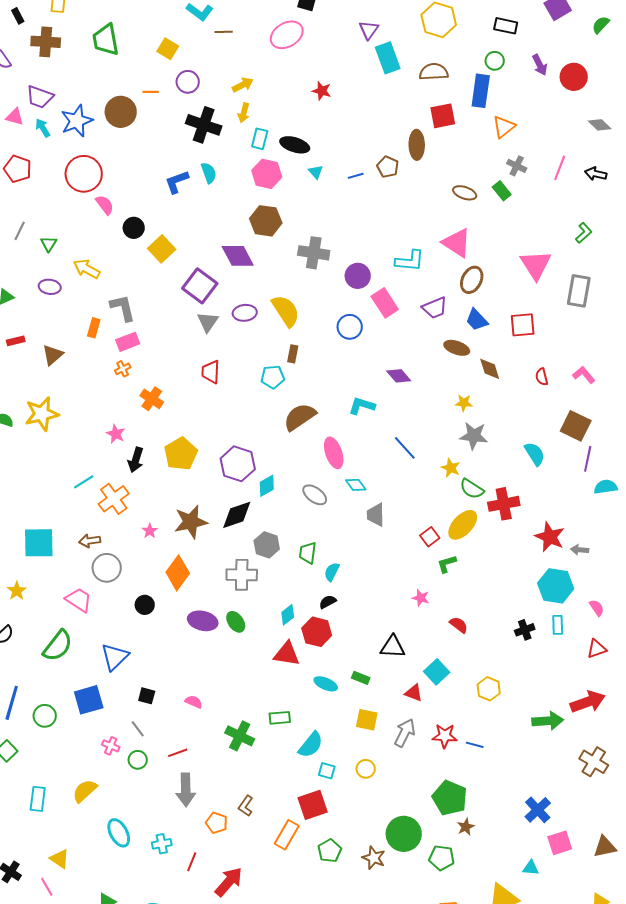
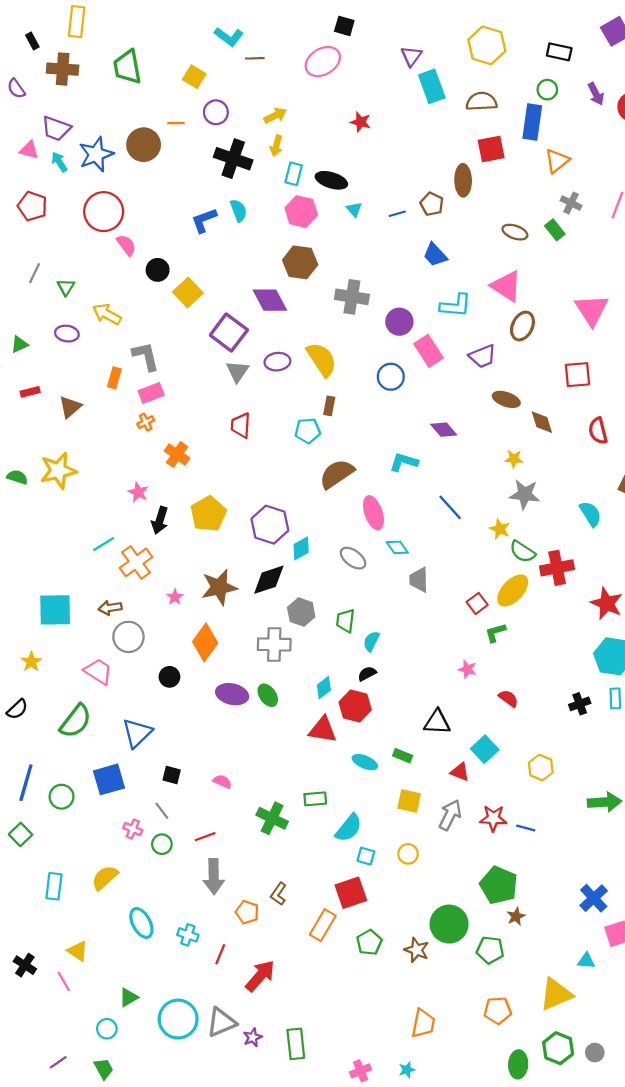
blue trapezoid: (477, 320) -> (435, 255), moved
red semicircle: (542, 377) -> (598, 431), size x1.4
cyan cross: (162, 844) -> (188, 935), turned 30

